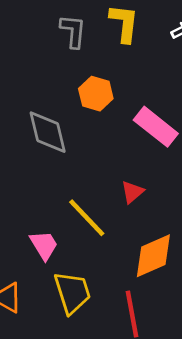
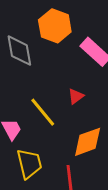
orange hexagon: (96, 94) -> (55, 26), size x1.4

